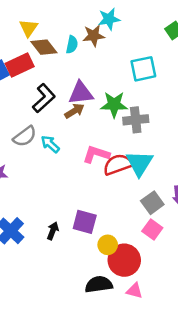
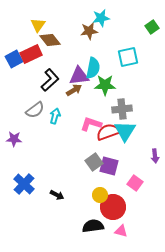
cyan semicircle: (72, 45) -> (93, 68), moved, size x1.5
gray cross: (136, 120) -> (122, 109), moved
cyan arrow: (50, 144) -> (55, 116), turned 63
gray square: (152, 203) -> (94, 162), moved
purple square: (85, 222) -> (109, 166), moved
black arrow: (53, 231) -> (57, 195), moved, turned 96

